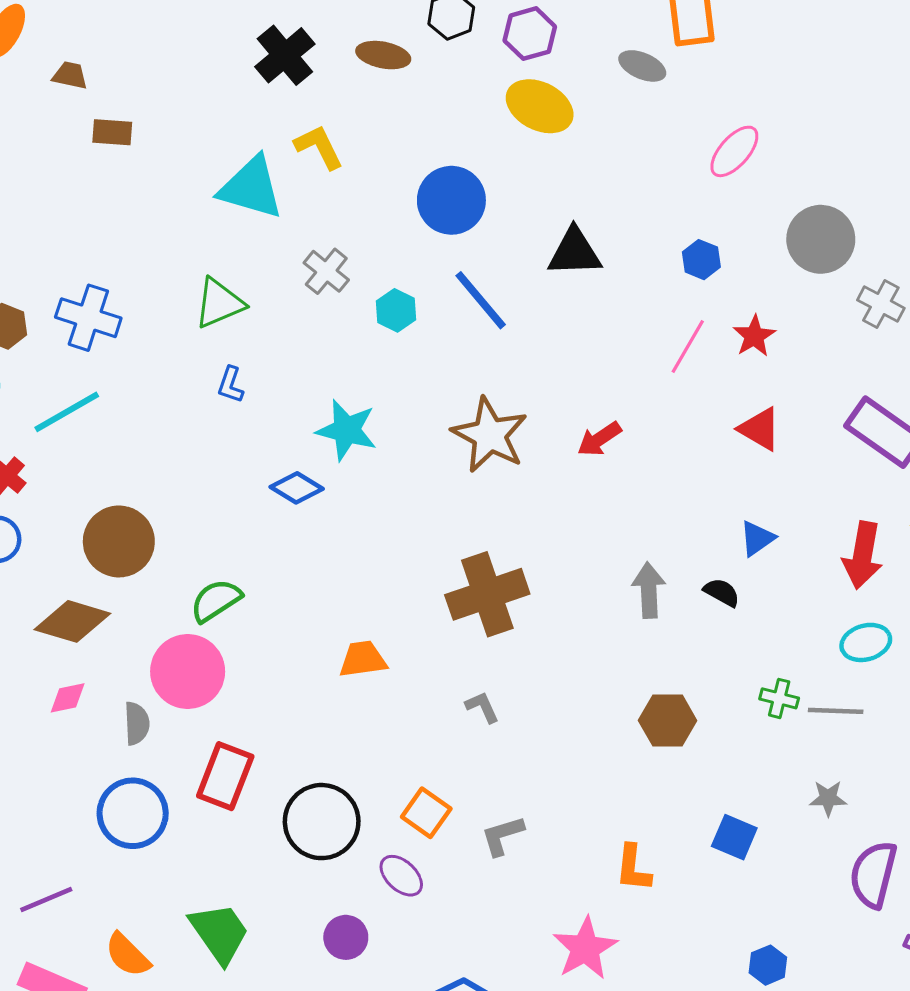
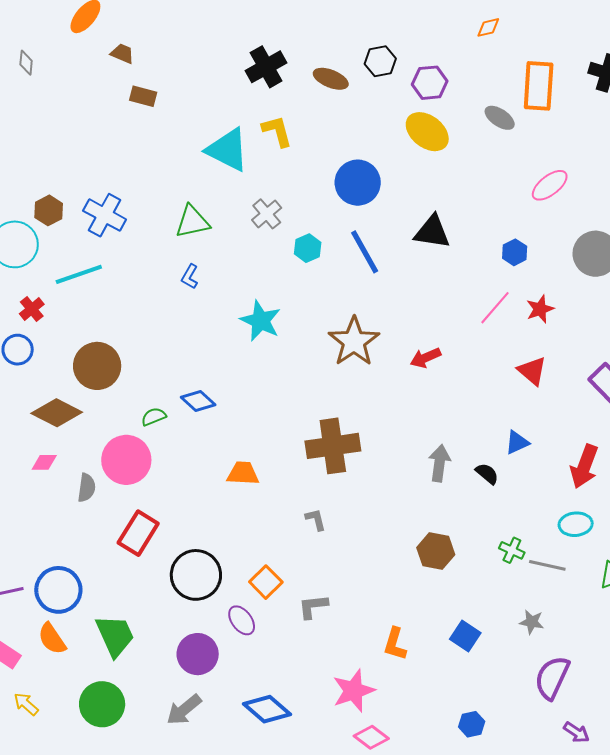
blue diamond: (297, 488) -> (198, 401), moved
green semicircle: (216, 600) -> (154, 417), size x0.7
blue circle: (133, 813) -> (58, 590), moved
purple circle: (346, 937) -> (198, 654), size x1.4

